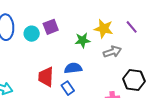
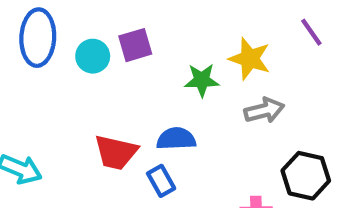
purple line: (132, 27) -> (311, 32), moved
red trapezoid: (46, 77) -> (116, 152), turned -85

